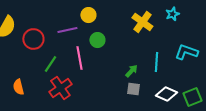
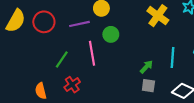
red circle: (33, 39) -> (44, 22), moved
orange semicircle: (18, 87) -> (41, 91), moved
red cross: (60, 88) -> (72, 85), size x0.7

